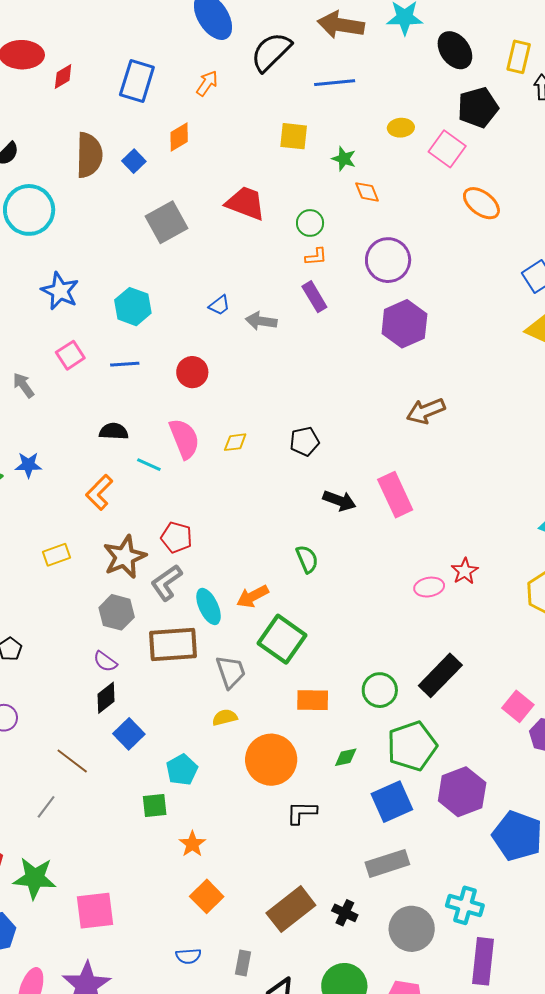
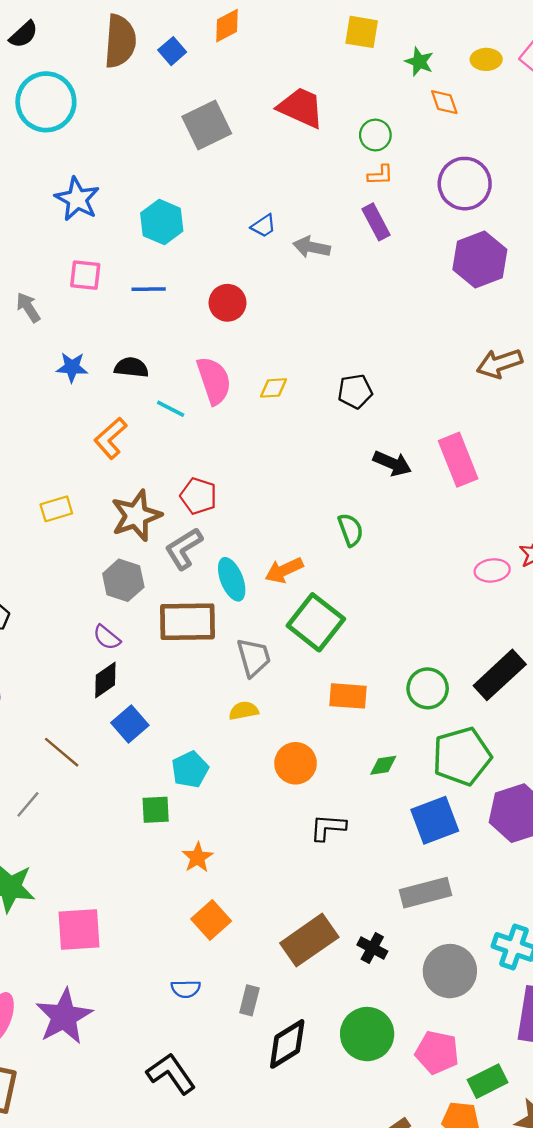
yellow ellipse: (401, 128) -> (486, 59), moved
pink square: (70, 355) -> (85, 275), turned 36
blue star: (28, 465) -> (72, 367), moved
orange circle: (271, 760) -> (296, 763), size x0.7

